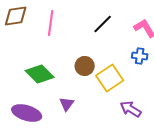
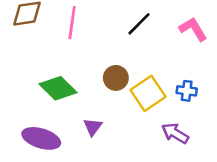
blue cross: (140, 56) -> (187, 91), moved

